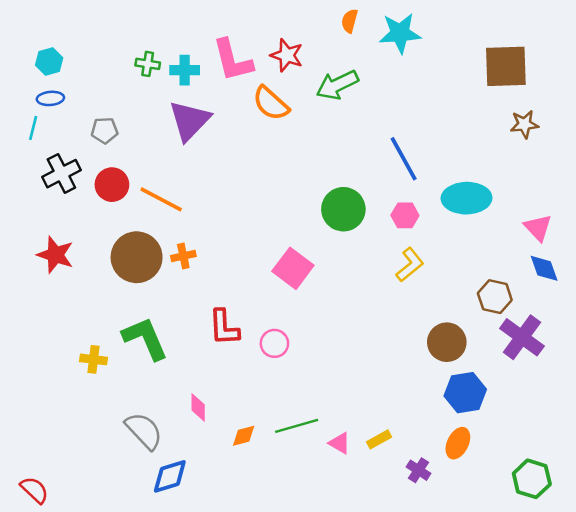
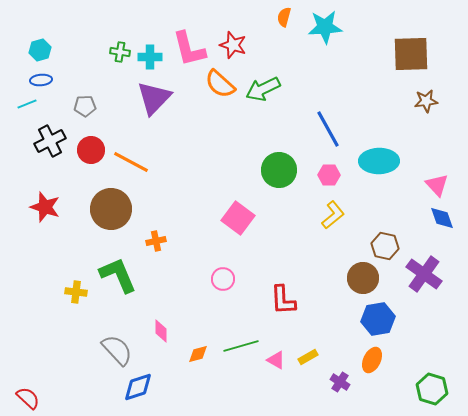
green arrow: (337, 85) -> (263, 89), moved
cyan line: (33, 128) -> (27, 104), turned 54
orange cross: (183, 256) -> (156, 241), moved
brown hexagon: (495, 297) -> (385, 246), moved
red L-shape: (224, 327) -> (283, 300), moved

